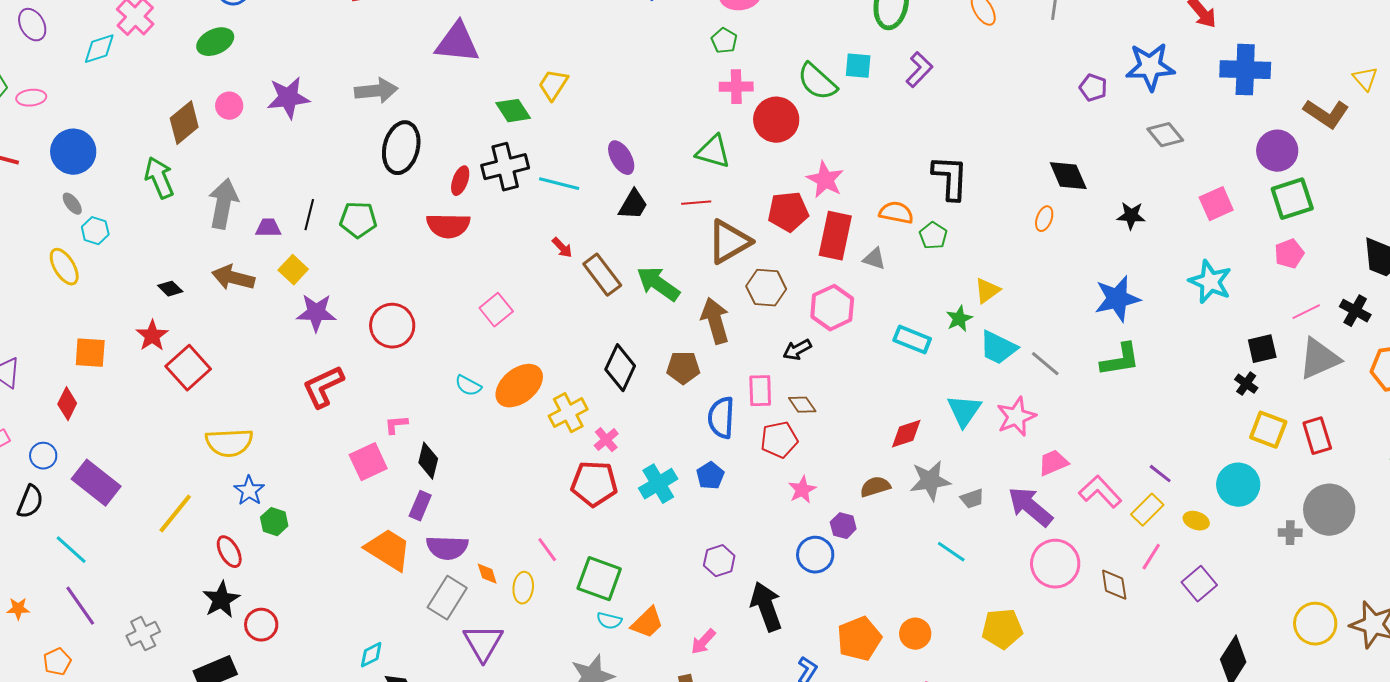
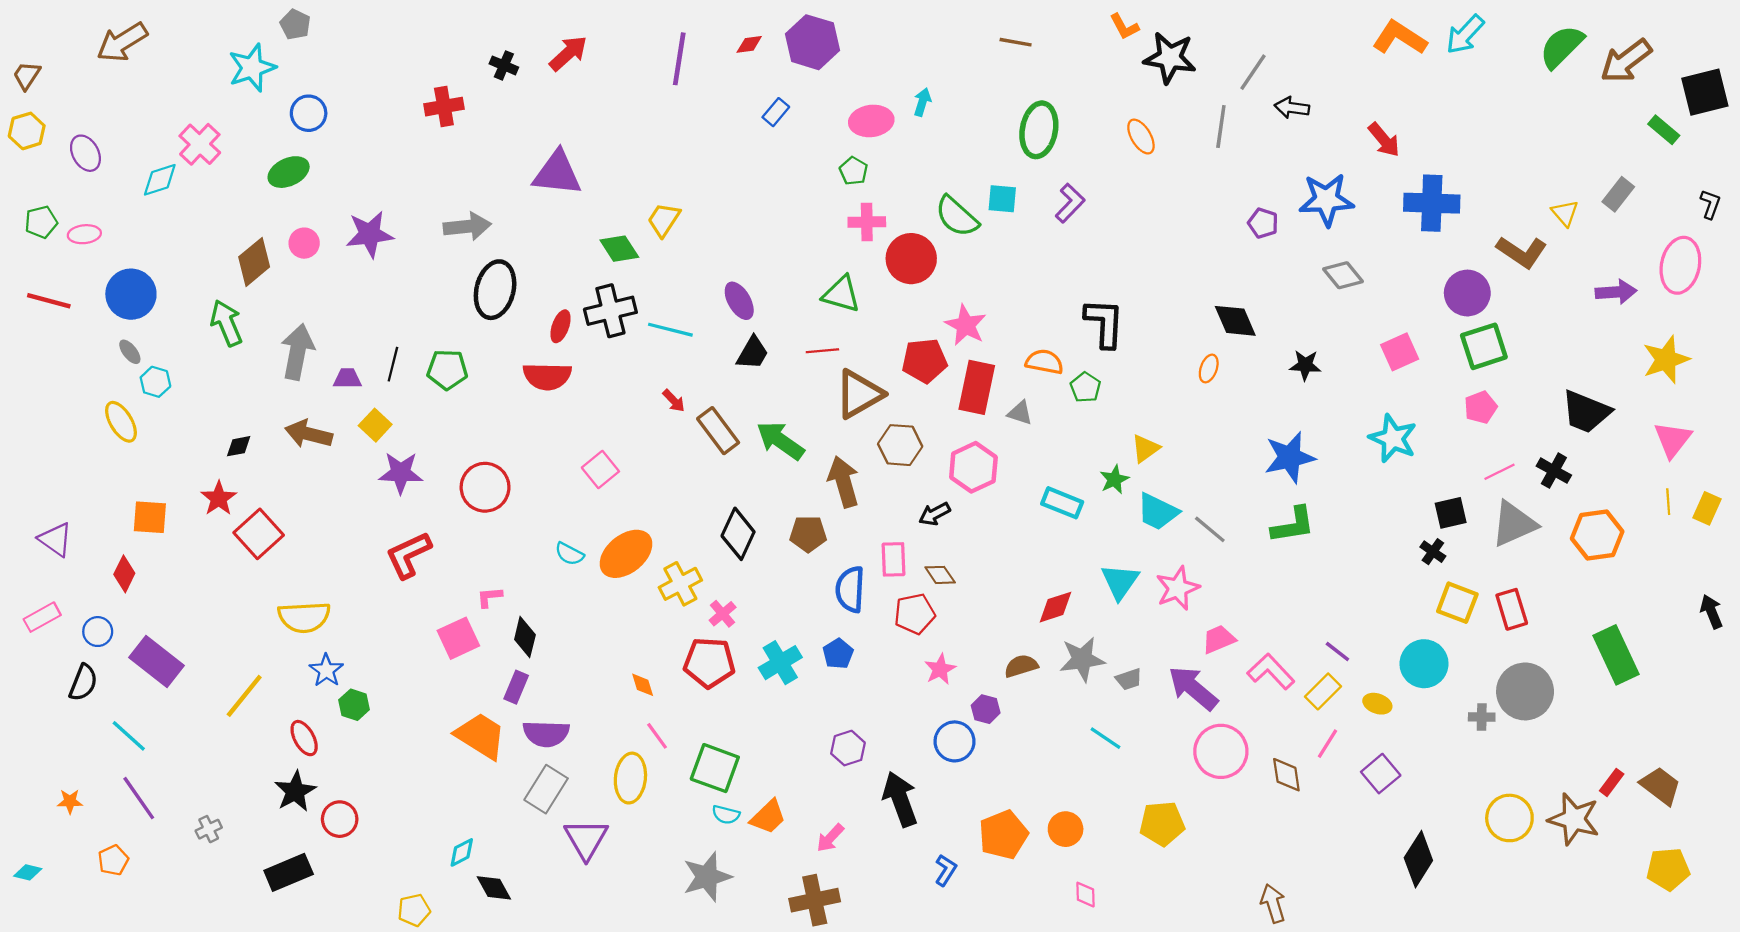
black diamond: (170, 289) -> (239, 446), turned -55
orange diamond: (487, 574) -> (643, 685), moved
yellow ellipse: (523, 588) -> (630, 778), size x1.4
gray cross: (143, 634) -> (209, 829), size x0.7

